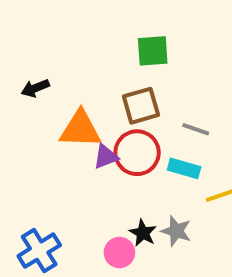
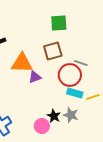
red circle: (137, 153) -> (70, 75), moved
cyan rectangle: (184, 168) -> (75, 93), moved

